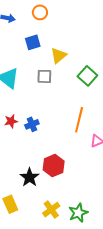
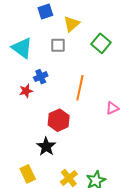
orange line: (79, 120) -> (80, 88), moved
blue cross: (32, 124) -> (41, 77), moved
red hexagon: (54, 166) -> (59, 120), moved

